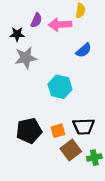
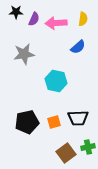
yellow semicircle: (80, 11) -> (83, 19), moved
black star: (17, 34) -> (16, 12), moved
brown square: (71, 150) -> (66, 153), moved

